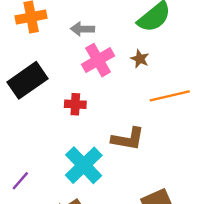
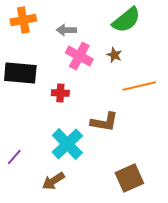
pink cross: (98, 60) -> (79, 56), turned -32
black rectangle: (27, 80) -> (20, 73), turned 40

